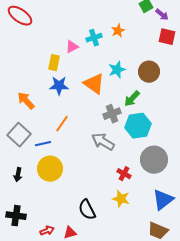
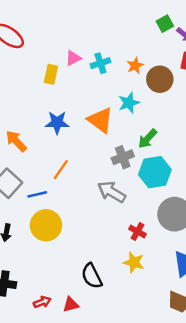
orange star: (118, 31) -> (135, 66), moved
pink triangle: (72, 47) -> (73, 58), moved
yellow rectangle: (54, 63) -> (51, 74), moved
brown circle: (149, 72) -> (160, 79), moved

